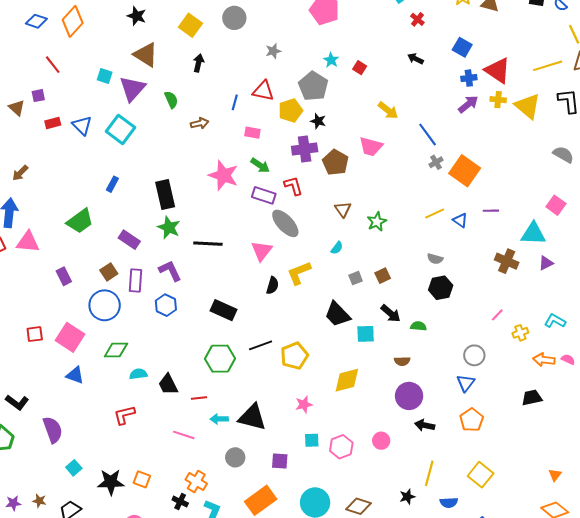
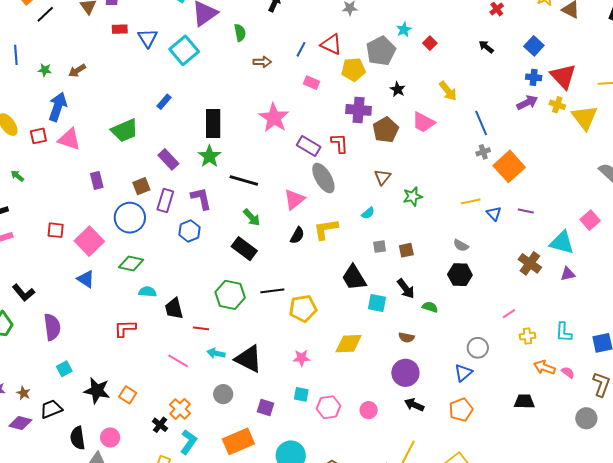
black star: (318, 121) -> (398, 89), moved
green arrow: (260, 165) -> (252, 217), moved
cyan L-shape: (555, 321) -> (564, 332), turned -130

